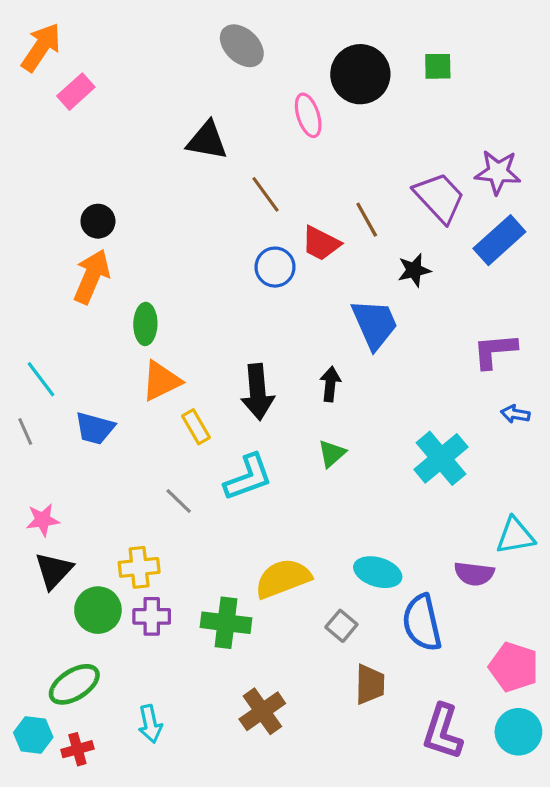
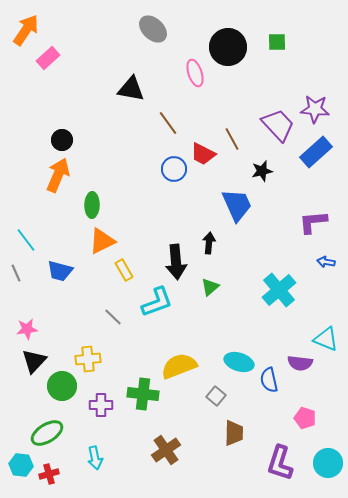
black arrow: (258, 392) -> (176, 262), moved
cyan triangle: (515, 536) -> (326, 339), turned 32
purple cross: (152, 616) -> (101, 405), moved
blue semicircle: (422, 623) -> (269, 380), moved, size x0.7
pink pentagon: (514, 667) -> (305, 418), moved, size x0.7

